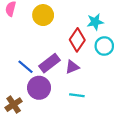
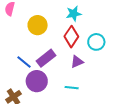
yellow circle: (43, 15) -> (38, 25), moved
cyan star: (95, 22) -> (74, 14), moved
purple triangle: (72, 67) -> (77, 62), moved

